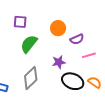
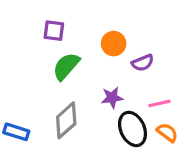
pink line: (89, 55) -> (159, 103), moved
black ellipse: (73, 81) -> (132, 129), turned 40

